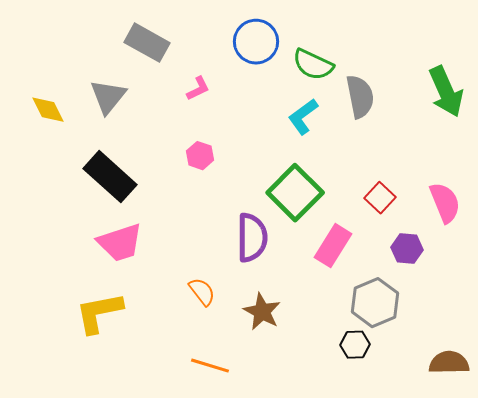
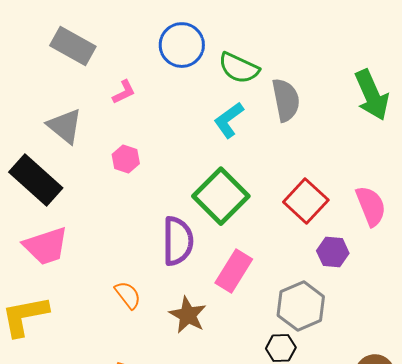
gray triangle: (108, 97) -> (65, 126), moved, turned -30
red square: (380, 198) -> (306, 201), size x1.4
pink rectangle: (333, 246) -> (234, 271), moved

